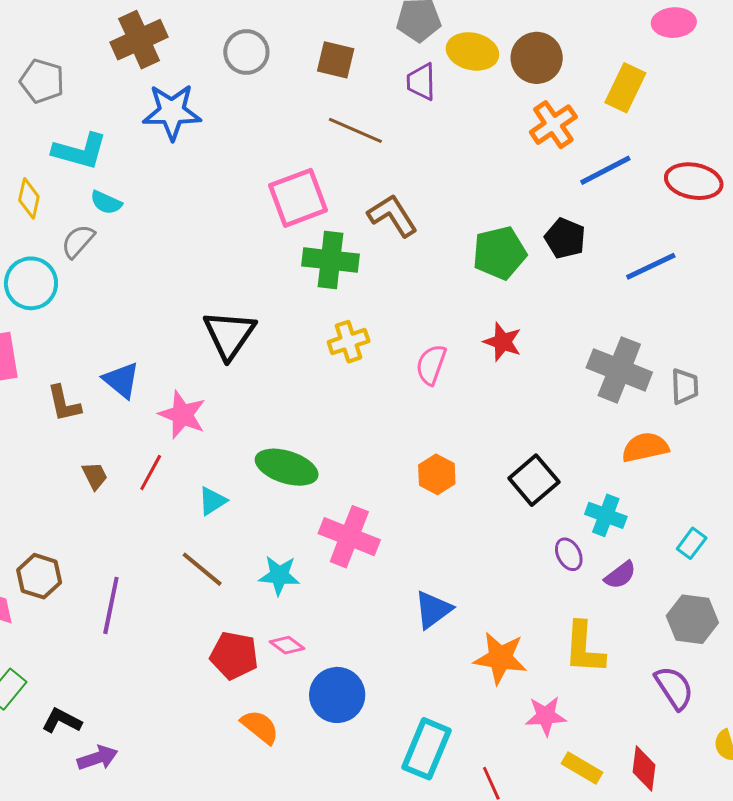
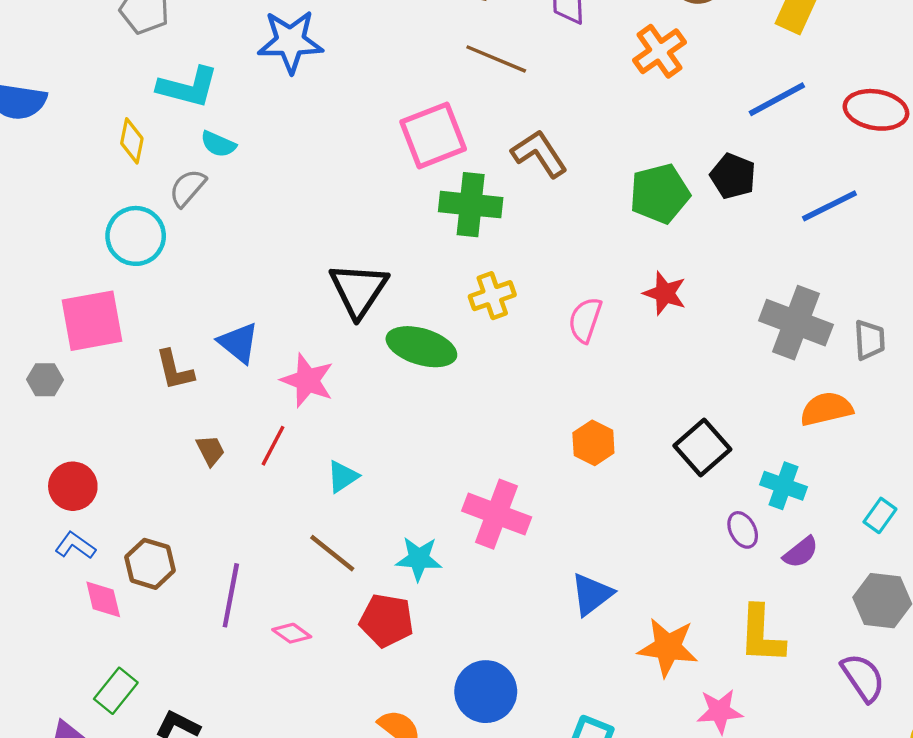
orange cross: (553, 125) -> (660, 51), moved
green ellipse: (287, 467) -> (421, 347), moved
pink diamond: (287, 645) -> (292, 633), moved
red pentagon: (234, 655) -> (386, 620), moved

